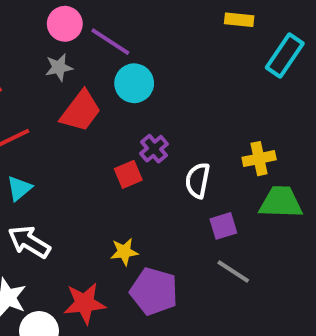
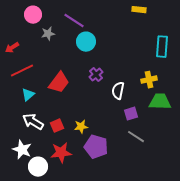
pink circle: (65, 24) -> (33, 15), moved
cyan rectangle: (285, 56) -> (162, 47), moved, turned -30
red trapezoid: (81, 111) -> (59, 83), moved
red square: (128, 174) -> (57, 126), moved

